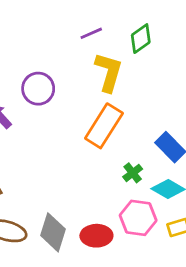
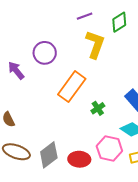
orange rectangle: (104, 126) -> (72, 87), moved
green cross: (133, 173) -> (98, 108), moved
gray diamond: (53, 232) -> (49, 155), turned 32

